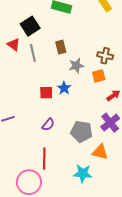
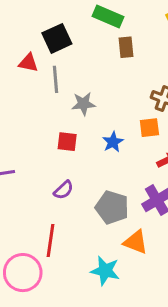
red triangle: (14, 45) -> (28, 63), turned -32
brown rectangle: (61, 47) -> (126, 47), moved
gray star: (76, 66) -> (83, 104), moved
blue star: (64, 88) -> (113, 142), moved

